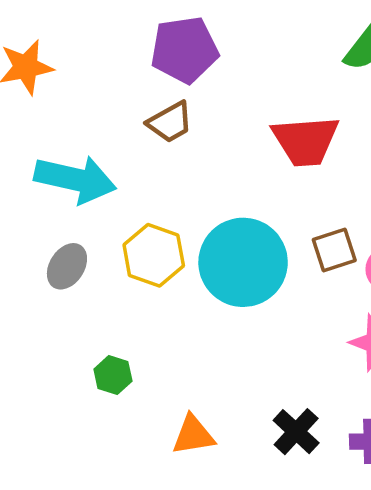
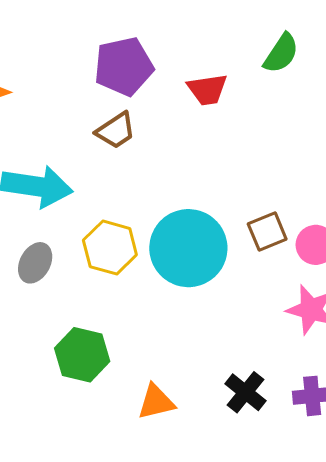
red trapezoid: (305, 141) -> (207, 90), moved, size x0.7
green hexagon: (113, 375) -> (82, 355), size x1.6

